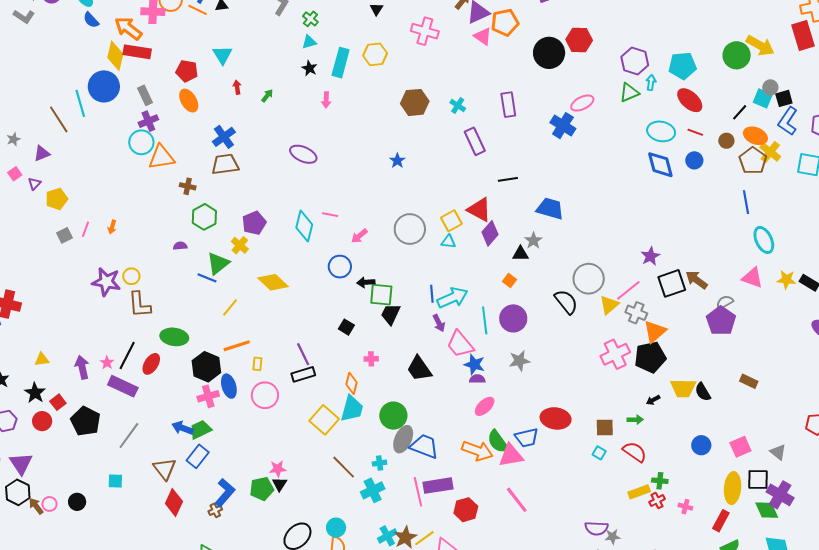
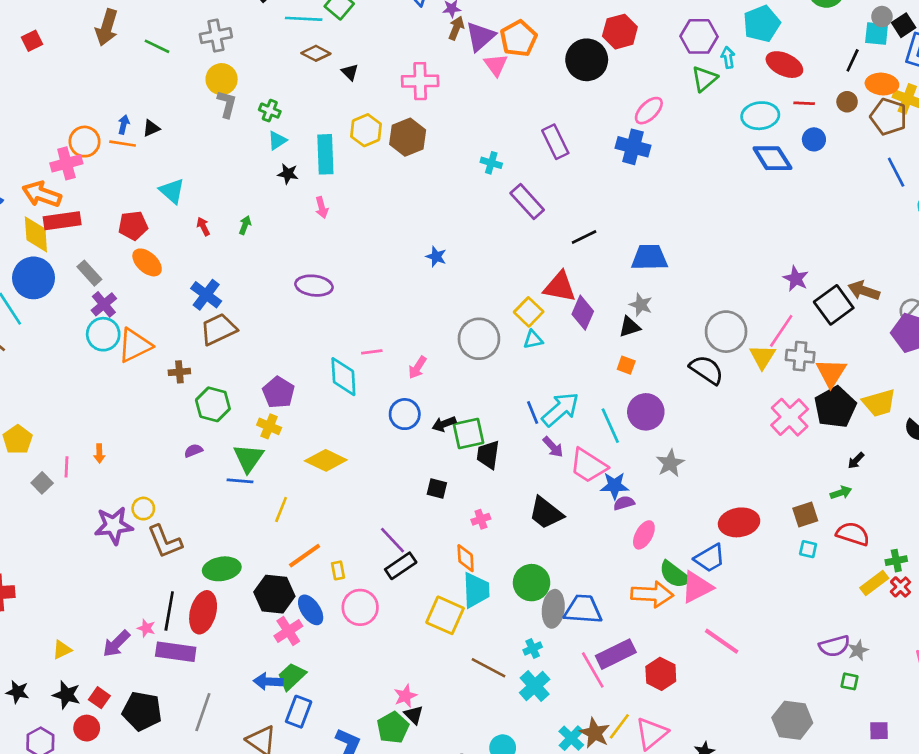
pink triangle: (483, 36) -> (496, 65), turned 36
brown hexagon: (415, 102) -> (408, 137), moved
red ellipse: (151, 364) -> (203, 612), size x1.4
purple arrow: (82, 367) -> (116, 644), turned -105
yellow trapezoid: (683, 388) -> (879, 403), moved

